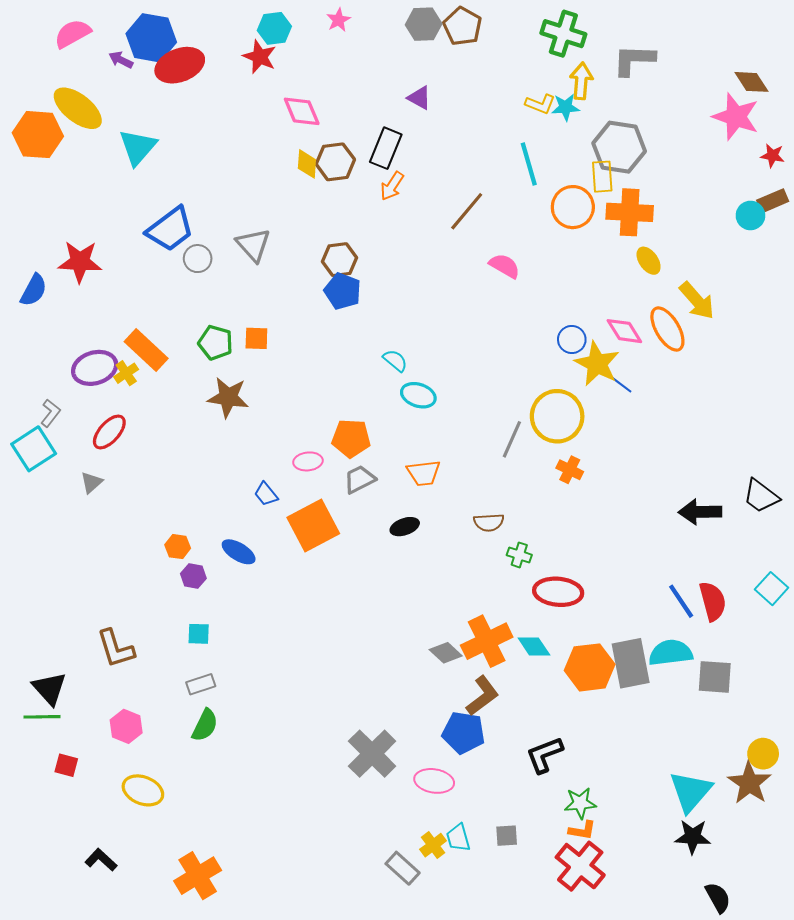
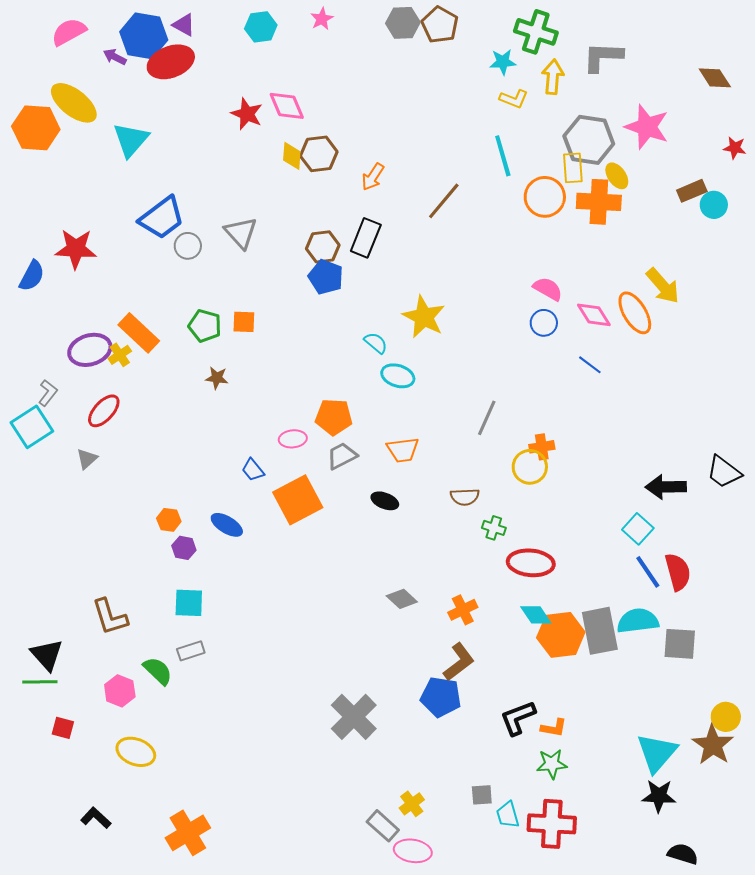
red star: (260, 57) -> (247, 114), moved
purple triangle: (419, 98) -> (184, 25), moved
cyan star: (565, 107) -> (503, 62), moved
pink star: (736, 117) -> (647, 127), moved
black rectangle: (386, 148) -> (366, 238), moved
brown rectangle: (773, 201) -> (692, 191), moved
yellow ellipse: (649, 261) -> (617, 176), moved
pink semicircle: (505, 266) -> (548, 289), moved
yellow star: (597, 364) -> (424, 317), moved
brown star: (228, 397) -> (217, 378), size x0.6
yellow circle: (557, 416) -> (530, 467), moved, size x0.7
orange cross: (570, 470) -> (542, 447), turned -35
black ellipse: (405, 527) -> (385, 501), turned 40
cyan square: (772, 589) -> (638, 529), moved
cyan square: (199, 634) -> (189, 603), size x1.4
orange cross: (487, 641) -> (463, 610), size x0.6
cyan diamond: (534, 646) -> (536, 615), moved
gray diamond: (446, 653) -> (402, 599), moved
green semicircle: (205, 725) -> (158, 671), moved, turned -72
pink ellipse: (434, 781) -> (413, 851), moved
orange L-shape: (582, 830) -> (554, 728), moved
cyan trapezoid: (458, 838) -> (508, 815), moved
red cross: (580, 866) -> (552, 824), turned -36
black semicircle: (718, 898) -> (683, 854), turned -44

